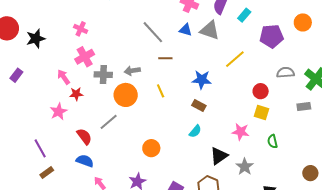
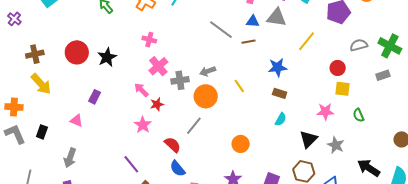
brown line: (165, 58) -> (248, 42), moved
blue semicircle: (85, 161) -> (178, 168), turned -138

